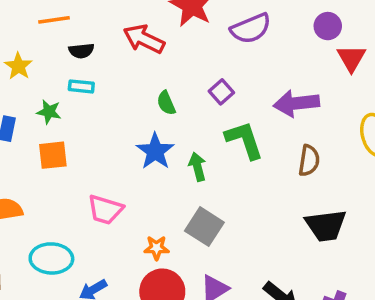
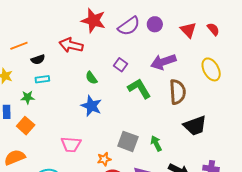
purple circle: (328, 26) -> (155, 24), moved
orange square: (53, 155) -> (26, 126), moved, turned -30
brown semicircle: (309, 161) -> (178, 92), size x1.4
green arrow: (197, 167) -> (156, 143), moved

